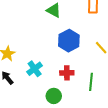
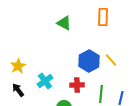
blue hexagon: (69, 41) -> (89, 61), moved

